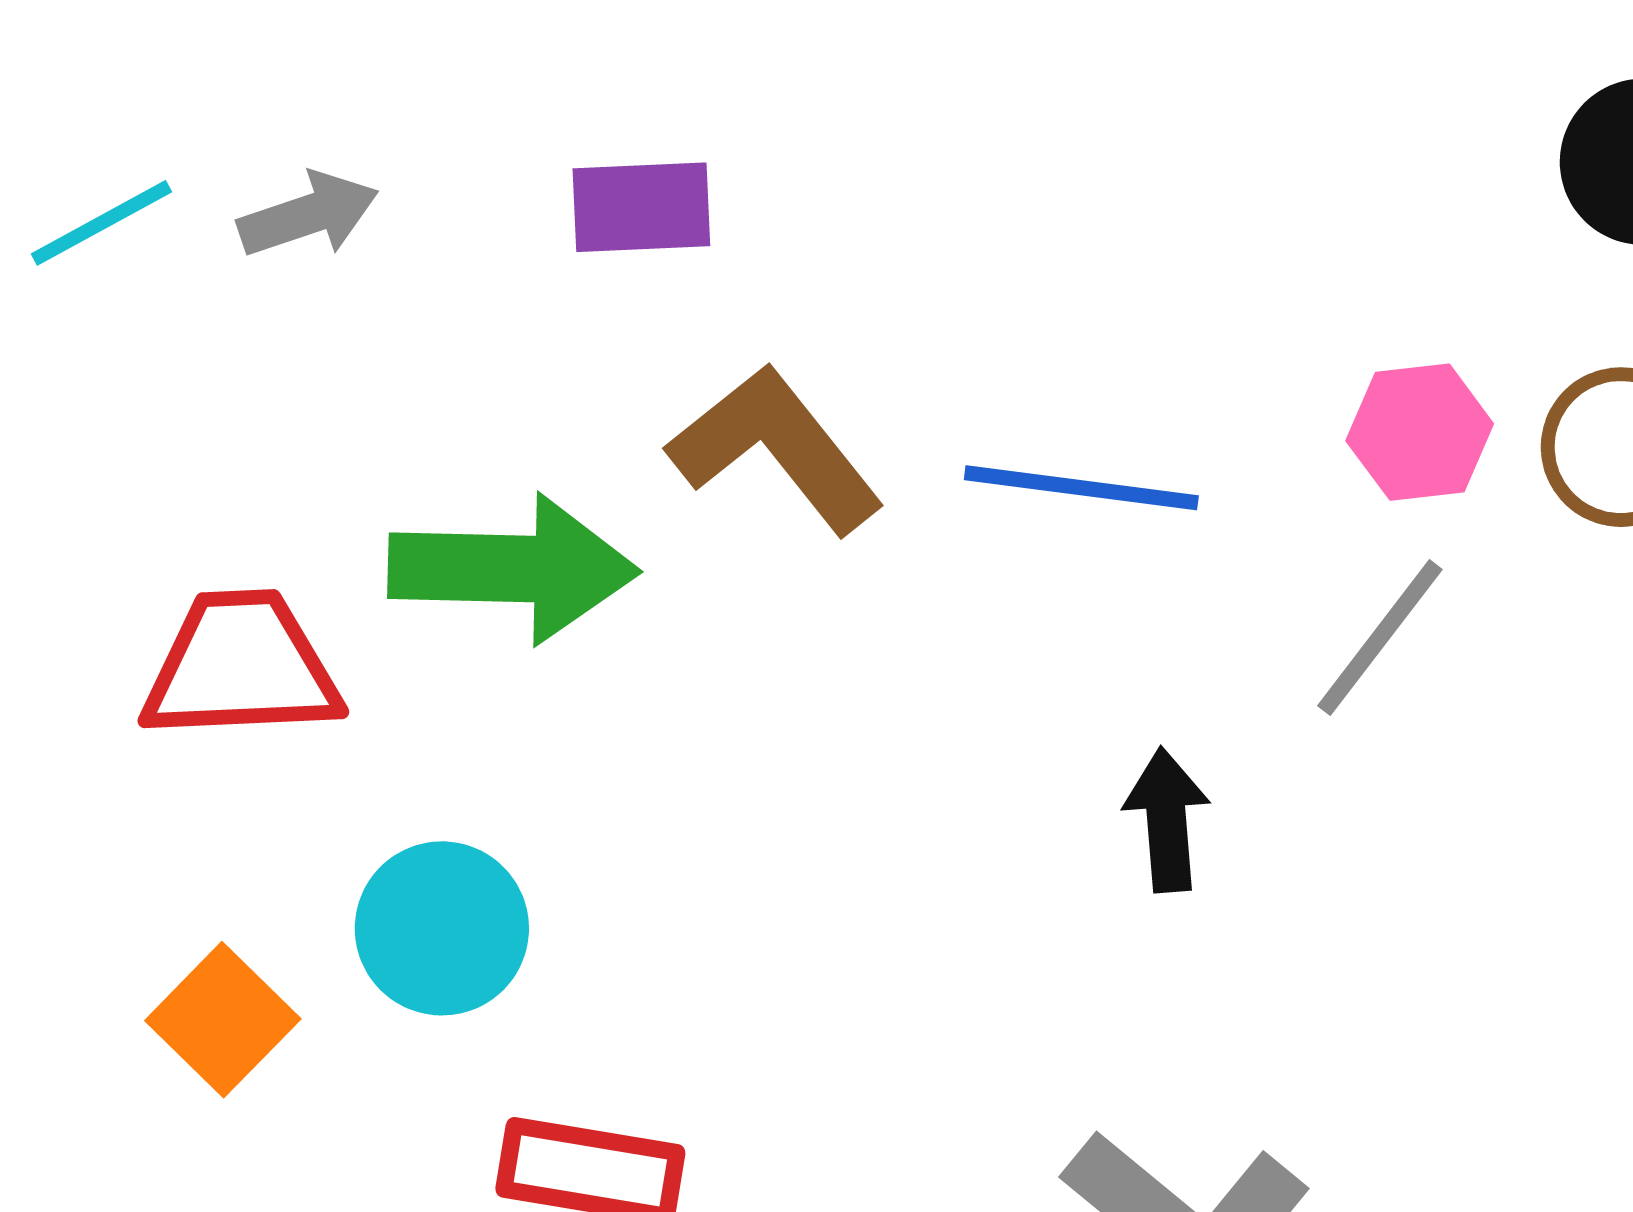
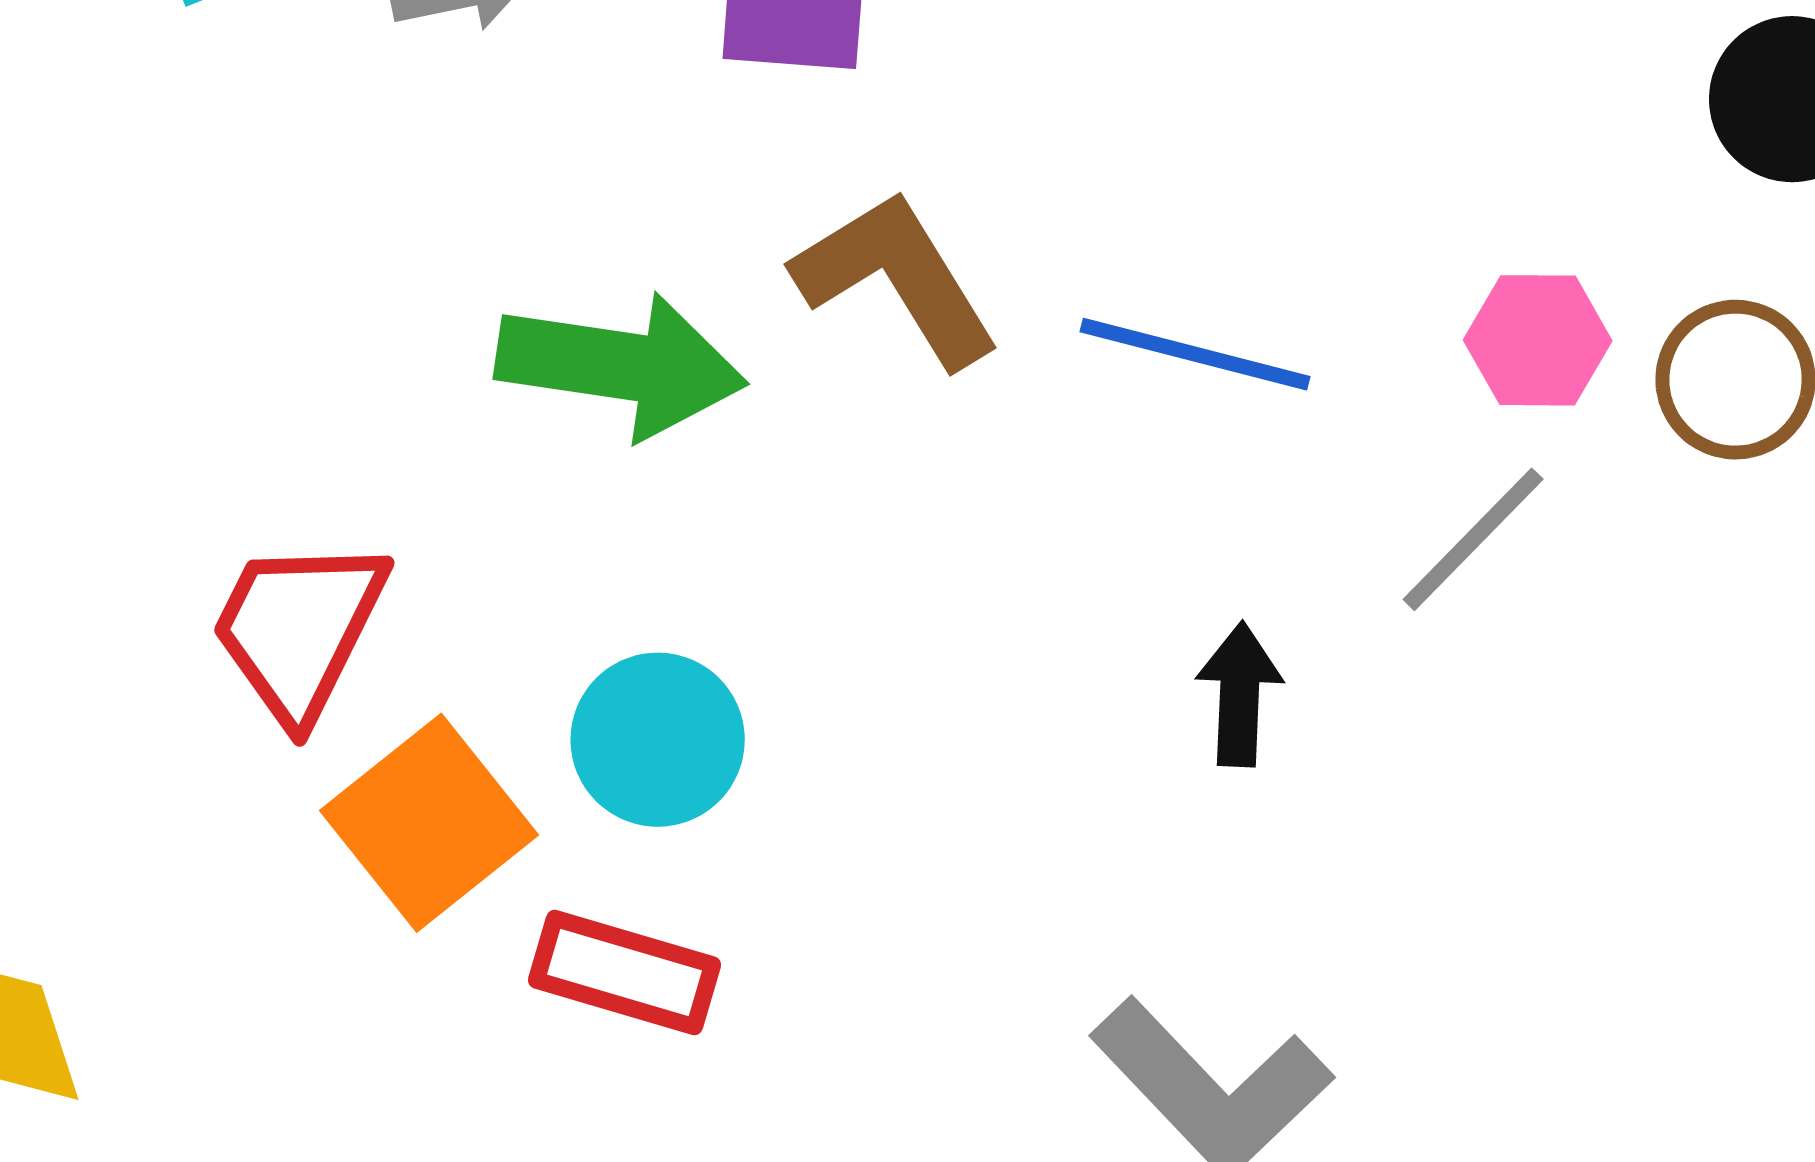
red trapezoid: (241, 667) -> (299, 629), moved, turned -68
cyan circle: (442, 928) -> (658, 740), moved
orange square: (223, 1020) -> (429, 823), moved, size x1.4

